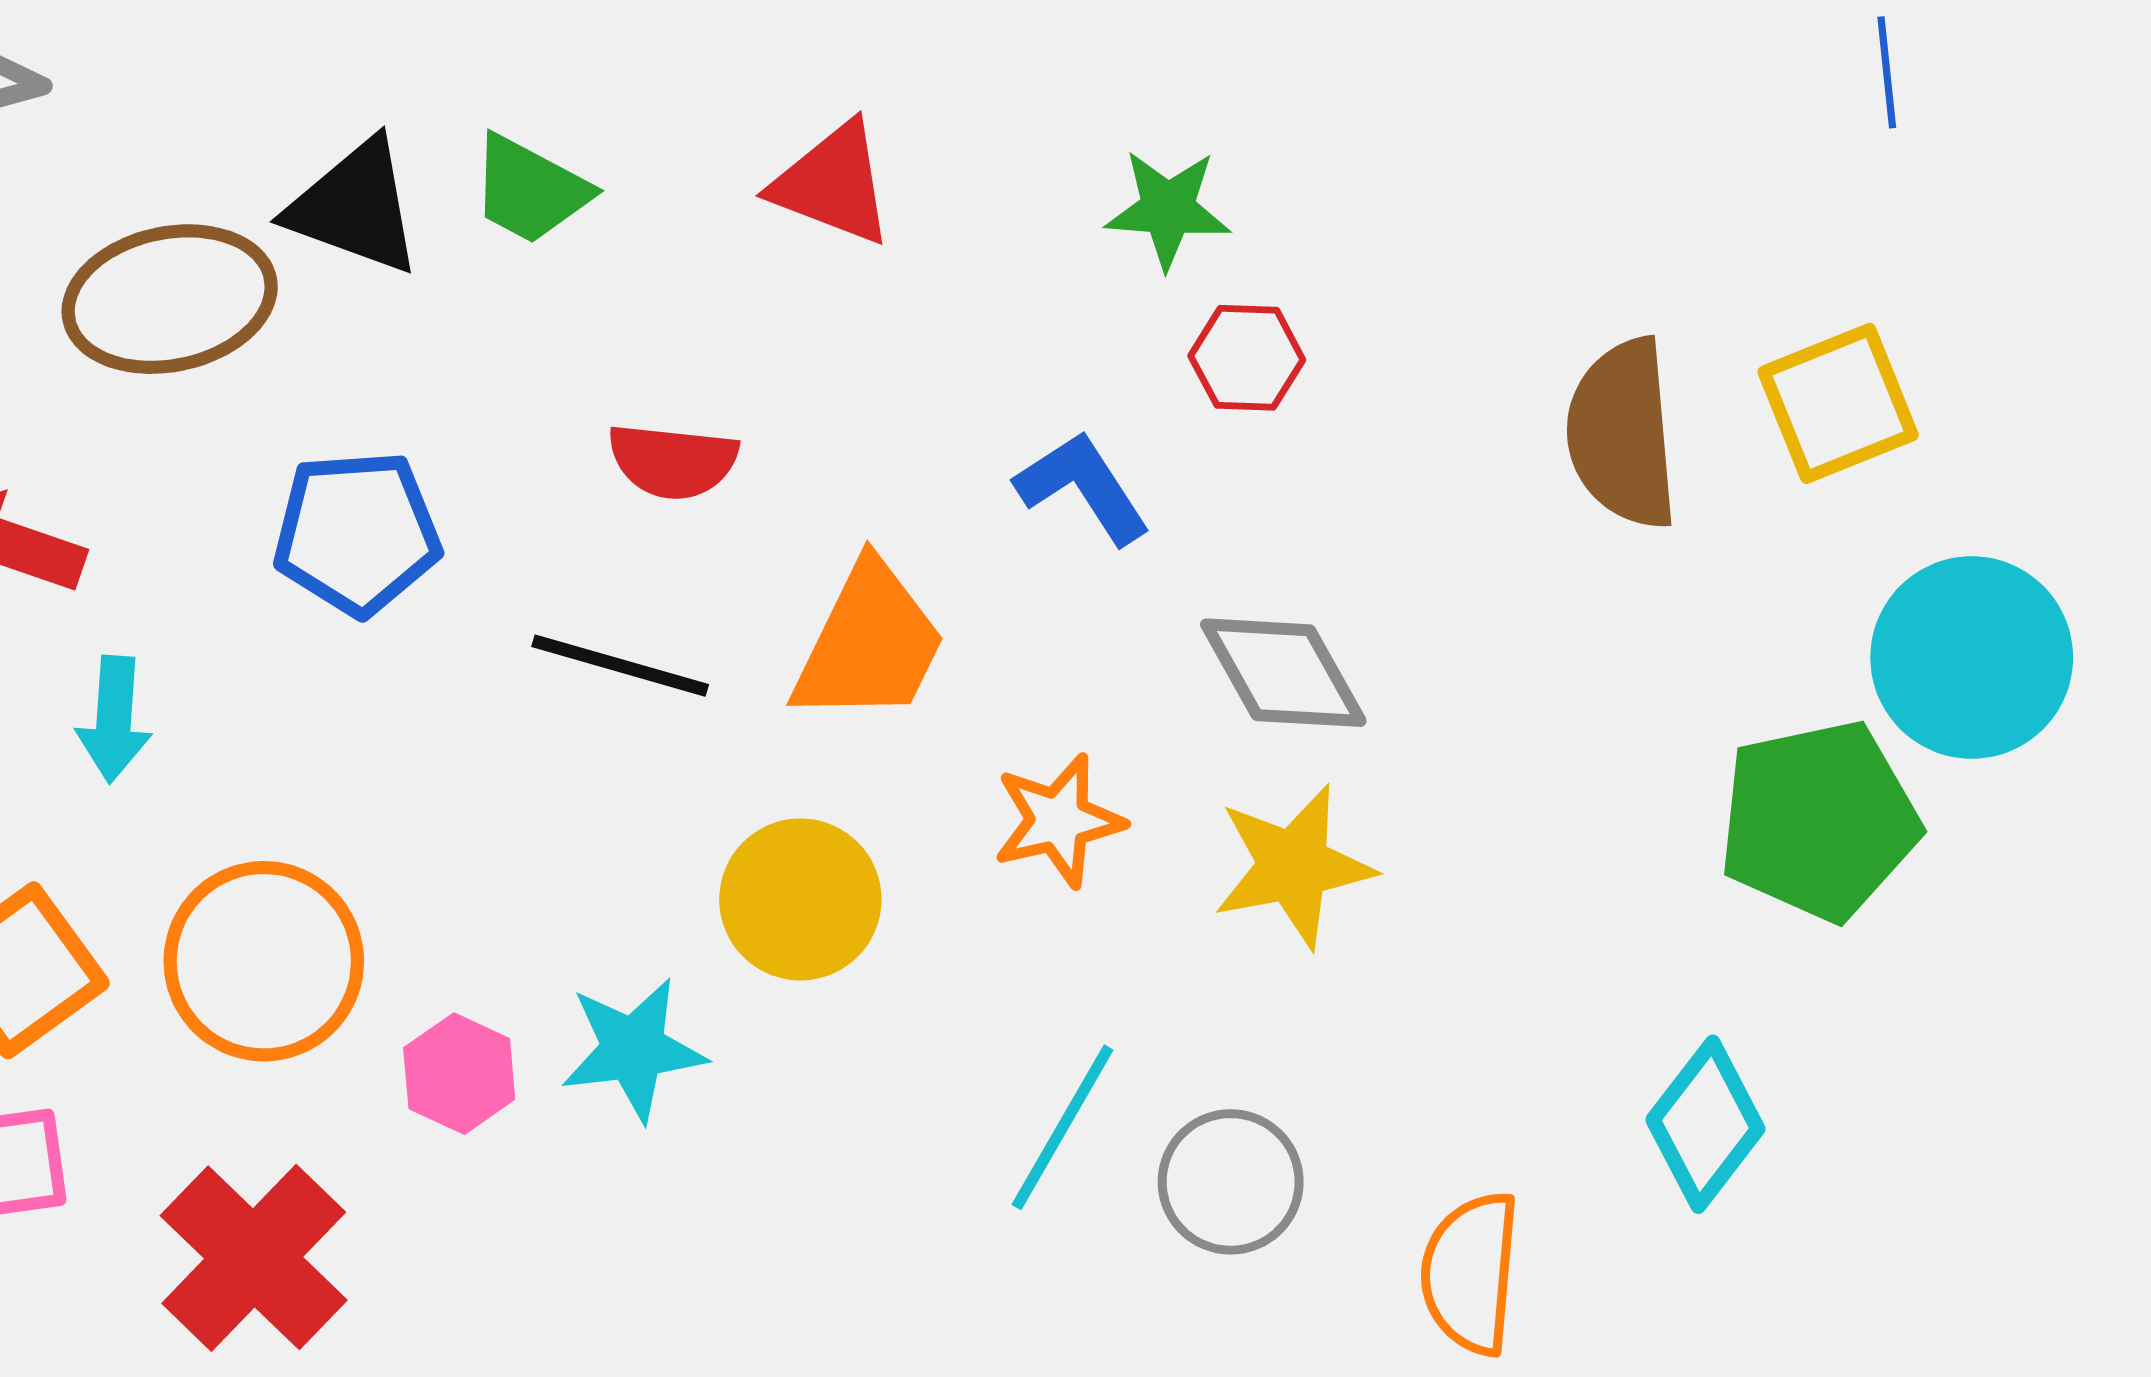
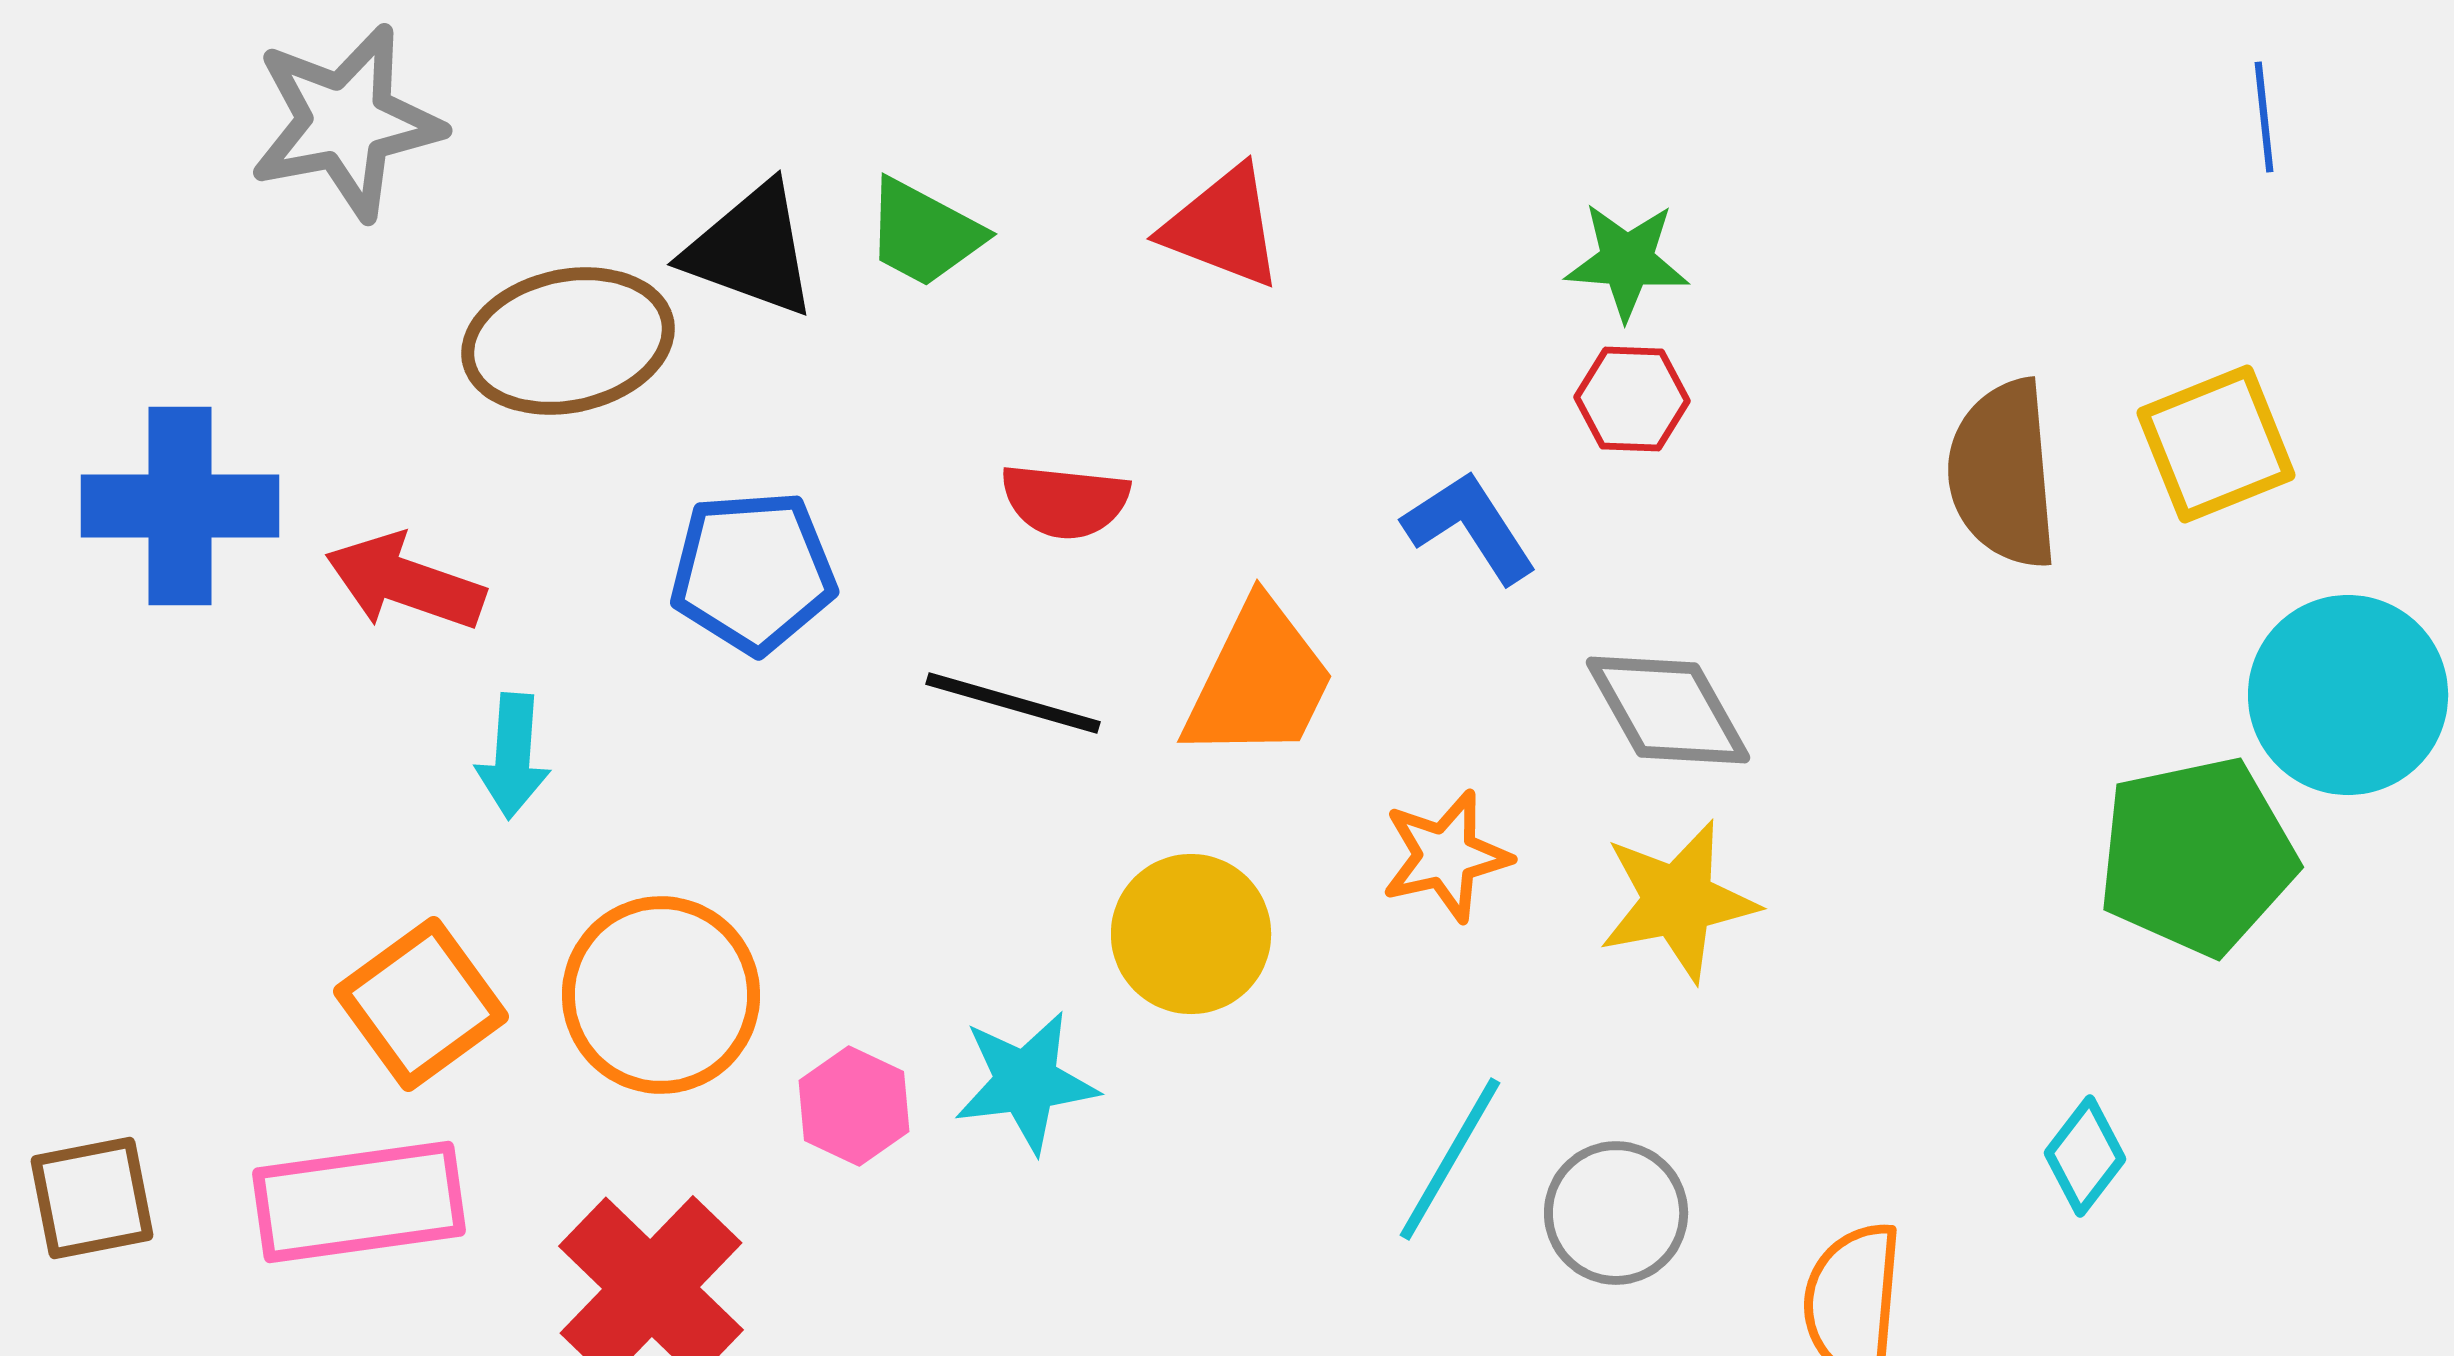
green star: (1168, 209) -> (1627, 261), moved
cyan diamond: (1705, 1124) -> (2085, 1156), size x0.7

